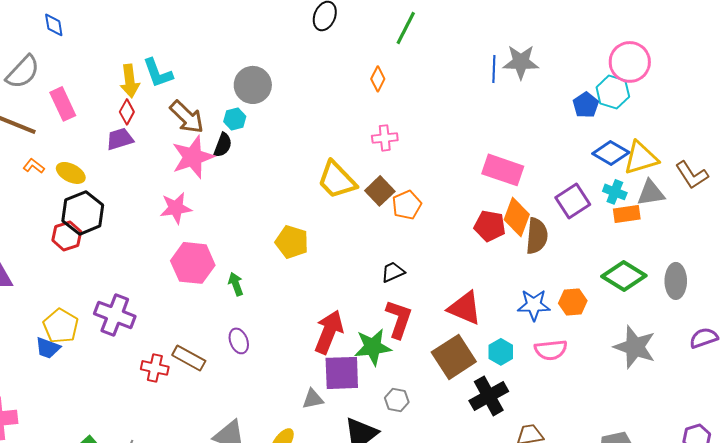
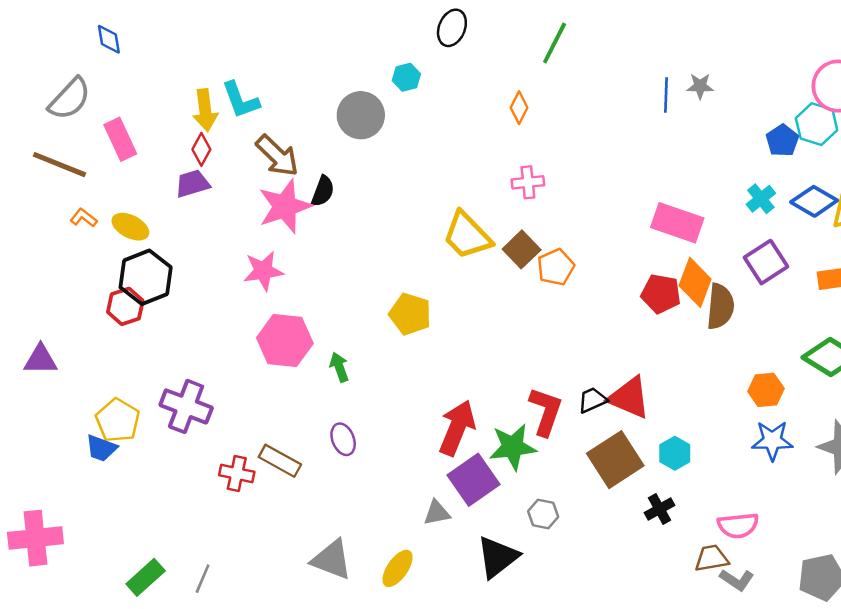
gray star: (521, 62) -> (700, 86), size x0.6
cyan hexagon: (235, 119) -> (406, 77), moved
cyan cross: (615, 192) -> (761, 199), moved, turned 30
black trapezoid: (393, 272) -> (592, 400), moved
blue star: (534, 305) -> (772, 441), moved
pink semicircle: (551, 350) -> (738, 525), moved
purple square: (342, 373) -> (473, 480), turned -33
black cross: (489, 396) -> (660, 509), size x0.6

